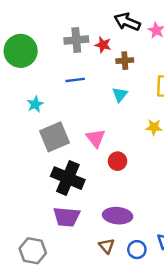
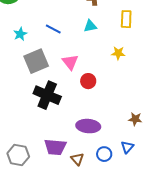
blue line: (75, 80) -> (53, 29), moved, turned 35
cyan triangle: (120, 94) -> (90, 26), turned 40
purple trapezoid: (67, 217) -> (55, 147), moved
brown triangle: (107, 246) -> (77, 159), moved

